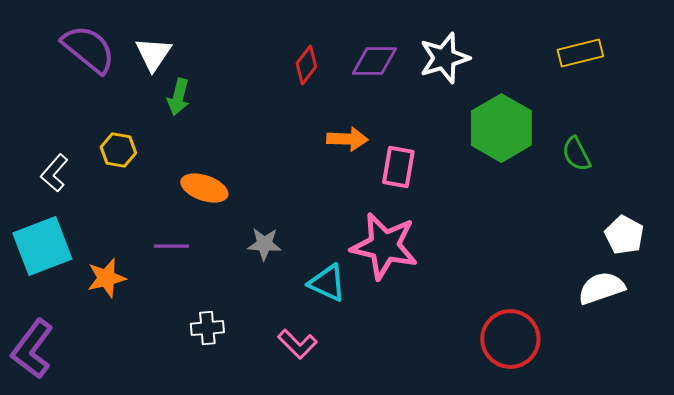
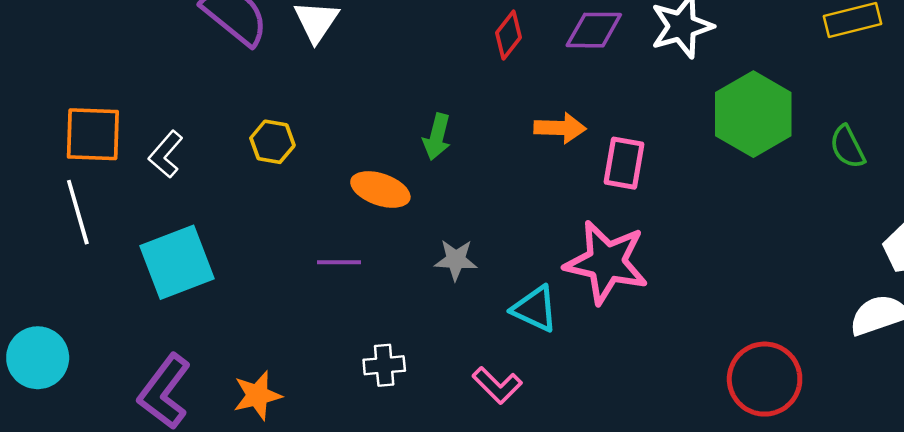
green arrow: (178, 97) -> (437, 137), moved
white L-shape: (54, 173) -> (166, 154), moved
orange star: (106, 278) -> (257, 395), moved

